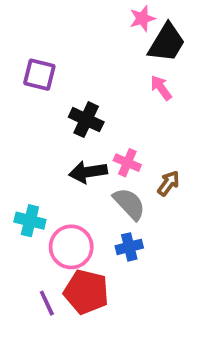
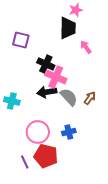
black trapezoid: (167, 43) -> (68, 28), moved, turned -30
pink cross: (127, 163) -> (56, 77), moved, size x1.5
gray semicircle: (129, 204) -> (69, 97), moved
cyan cross: (30, 221) -> (12, 101), moved

